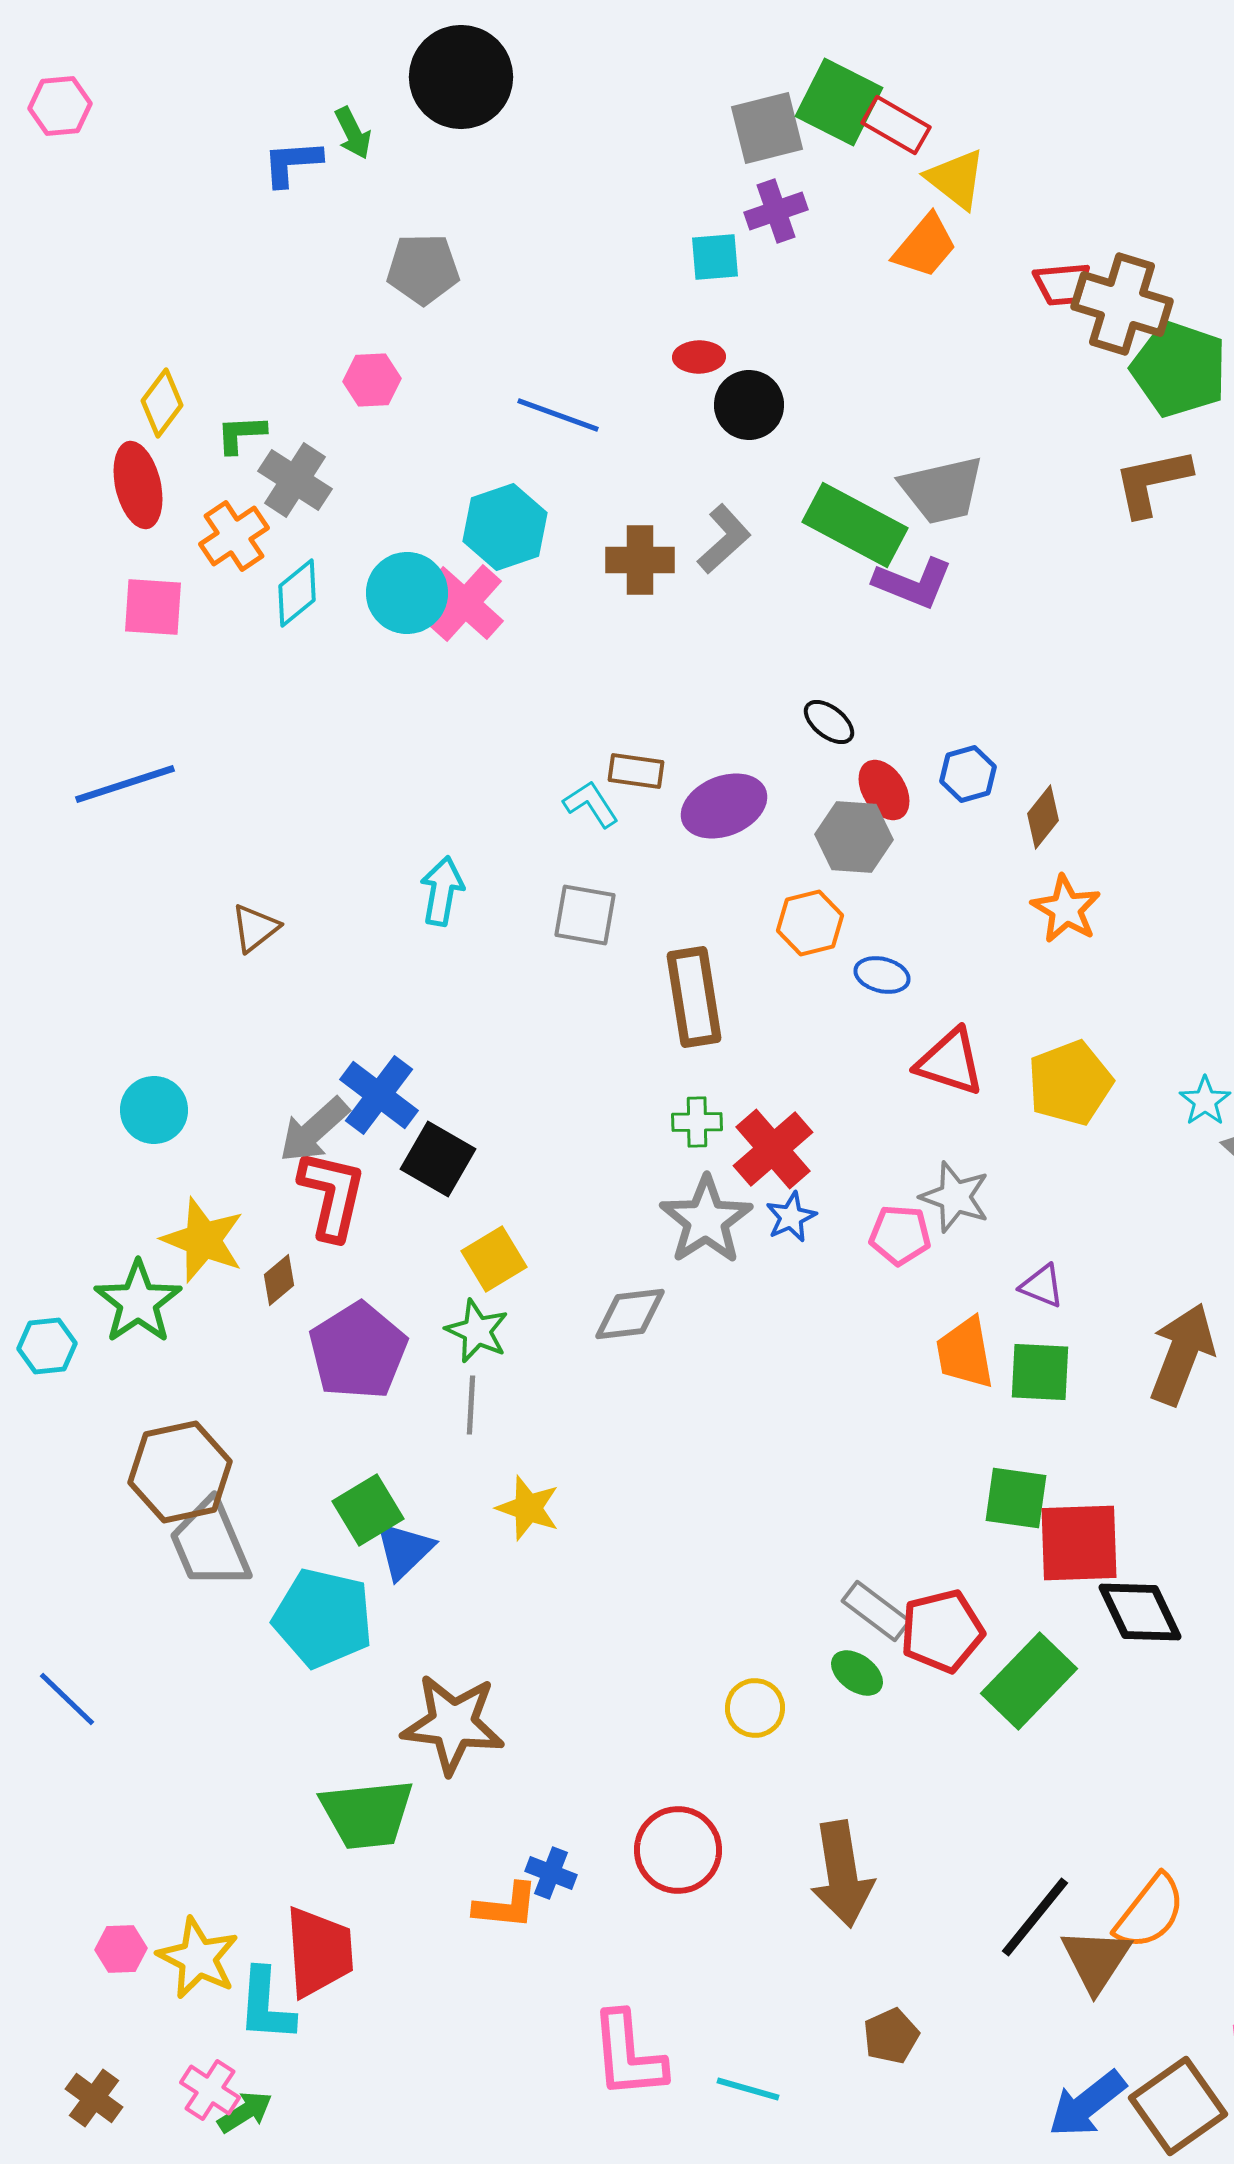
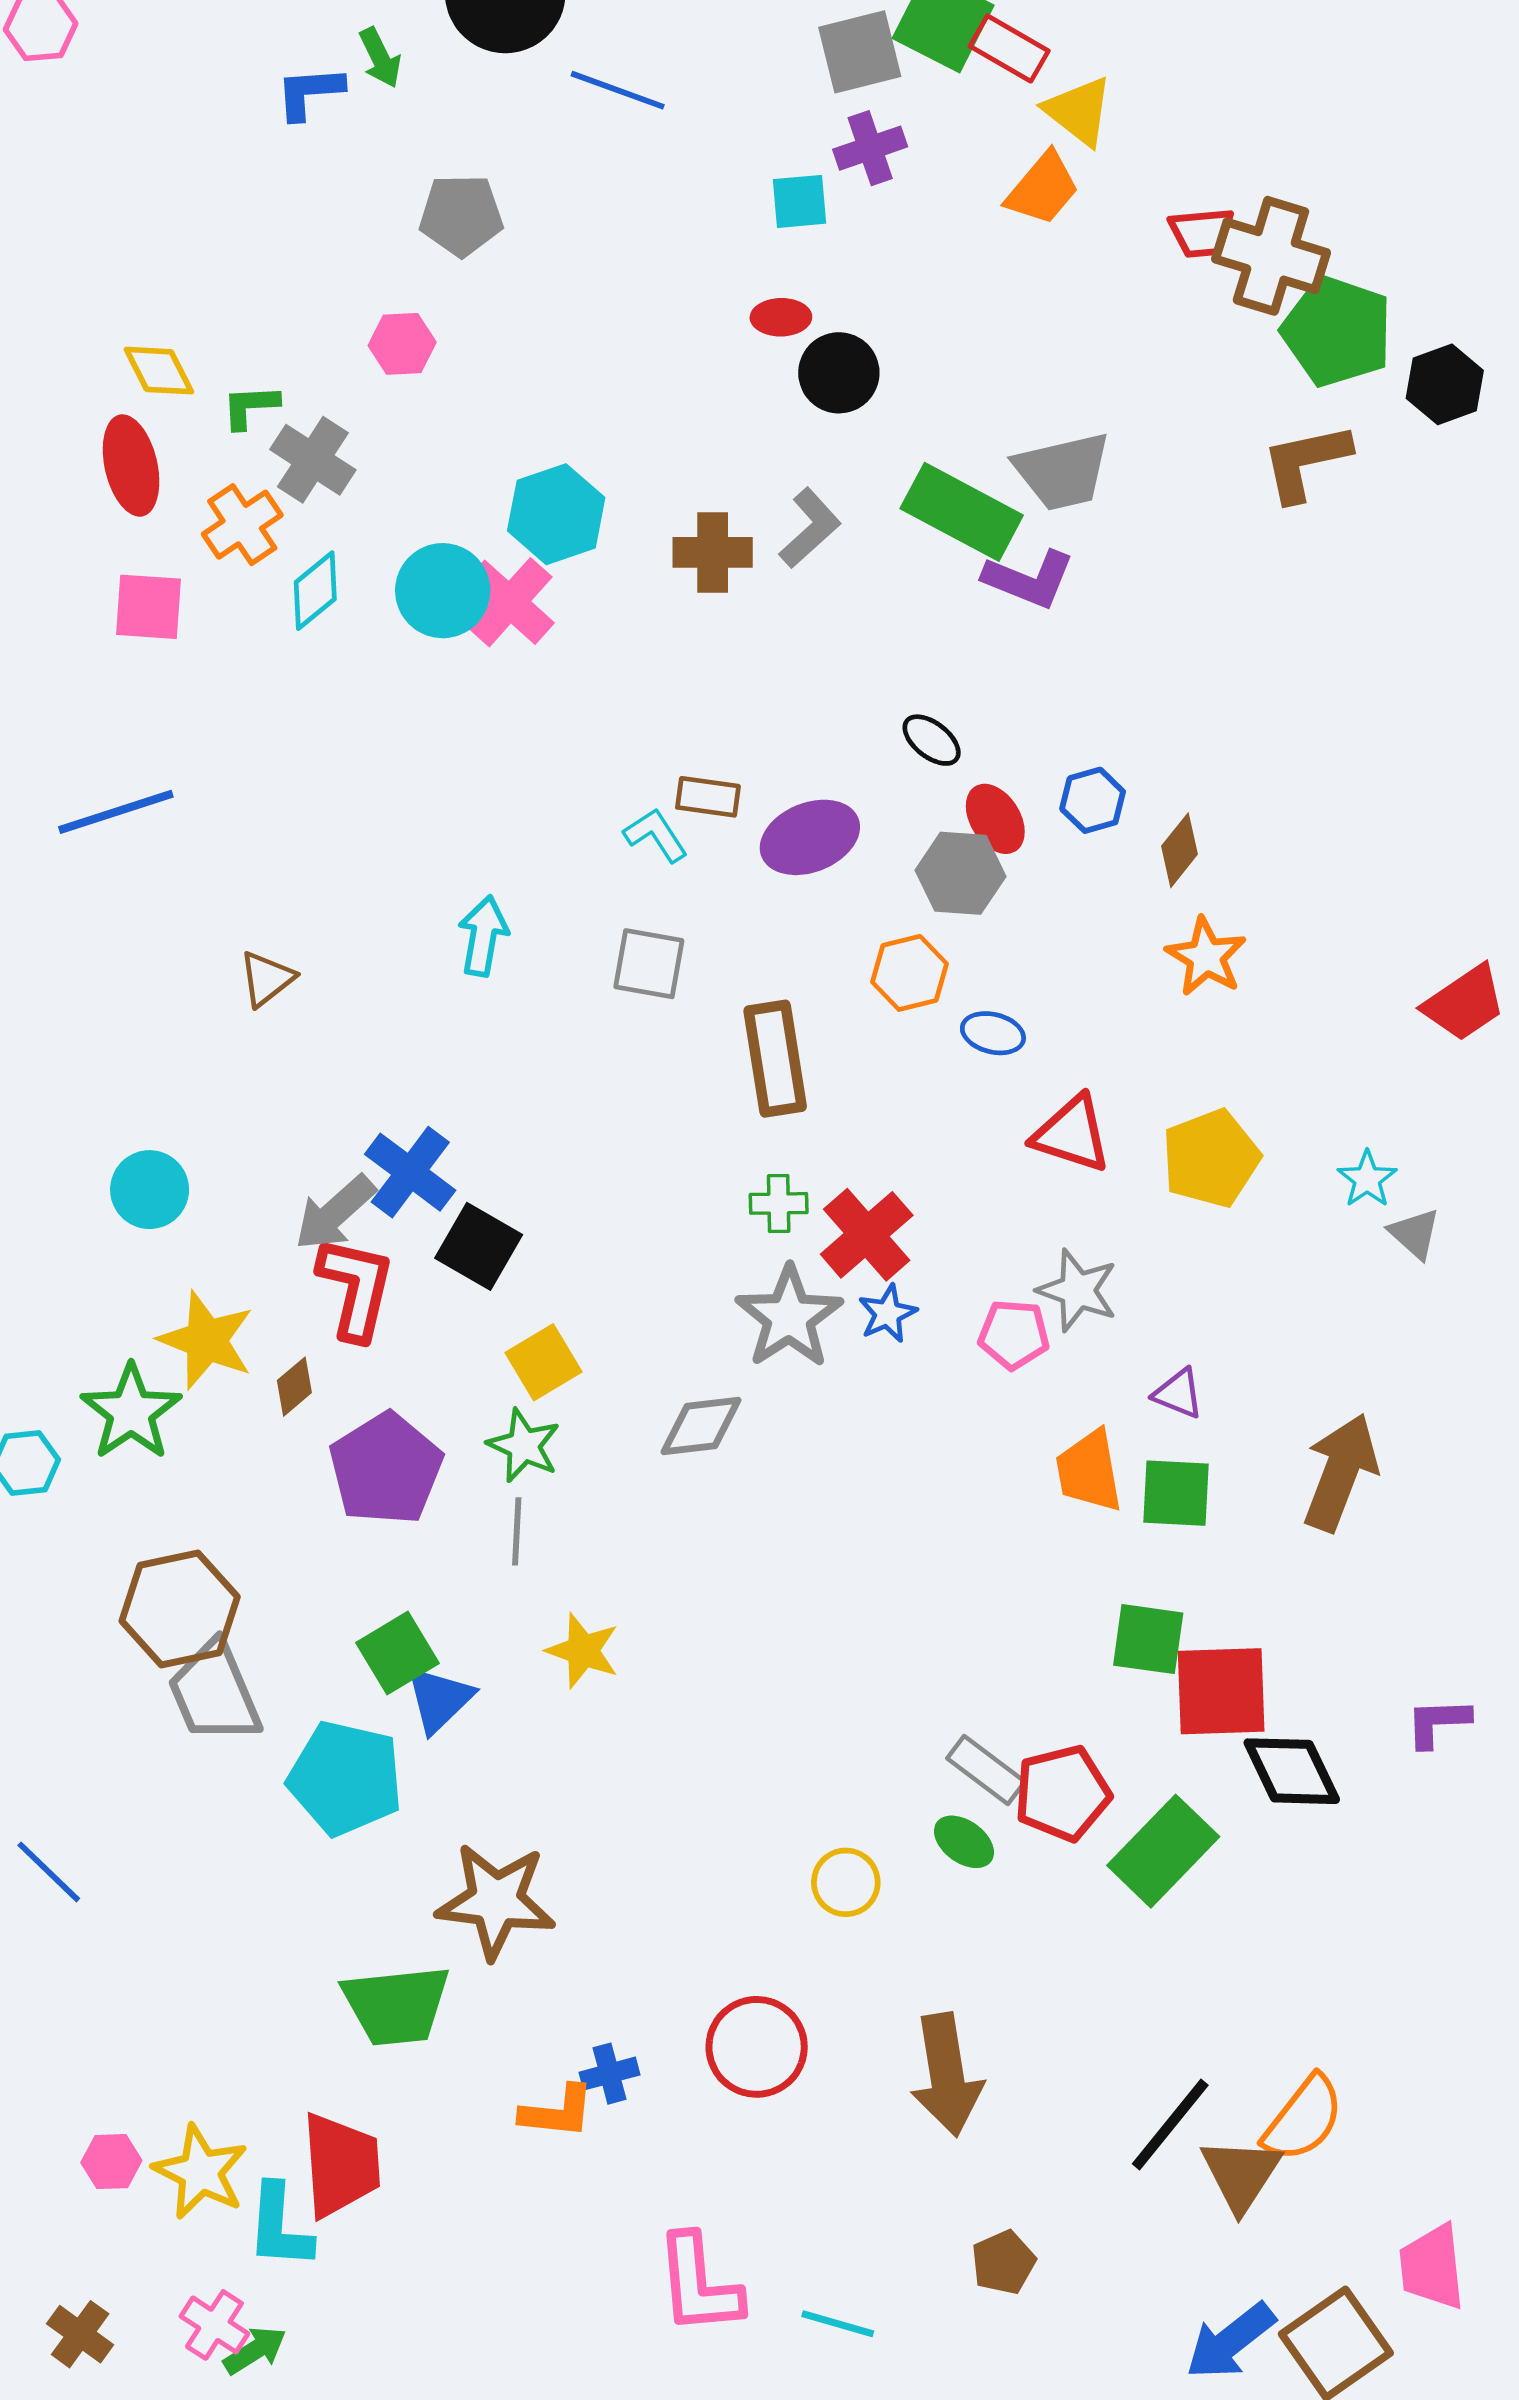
yellow diamond: (162, 403) -> (159, 371), turned -64
blue line: (558, 415) -> (618, 90), moved
blue cross: (551, 1873) -> (609, 2074), turned -36

